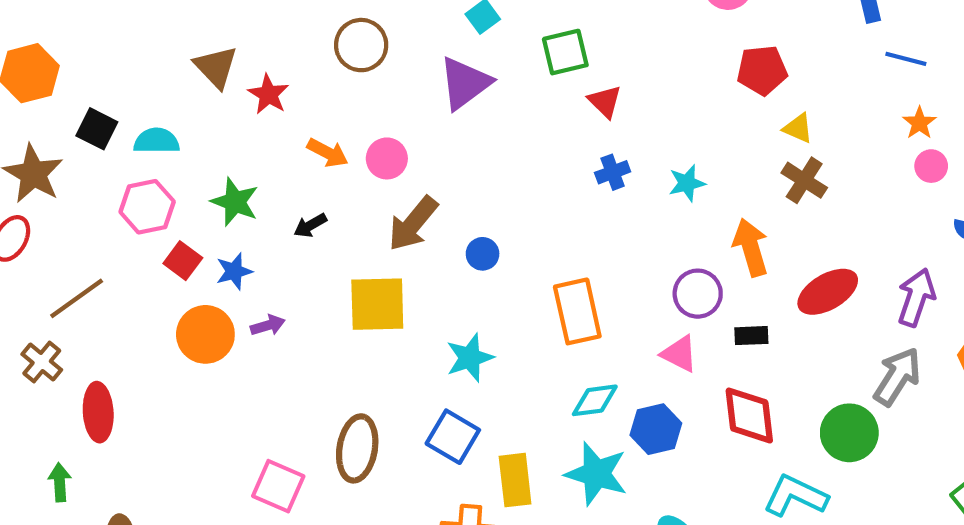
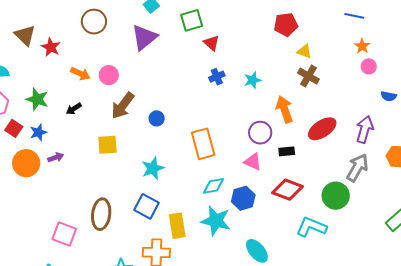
yellow square: (377, 304) -> (107, 145), size x0.7
red diamond: (749, 415) -> (288, 190), turned -60

